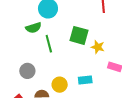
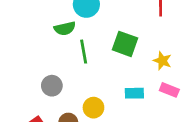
yellow star: (98, 47) -> (162, 61), moved
cyan rectangle: (85, 80) -> (134, 93), moved

